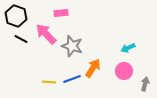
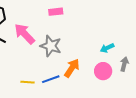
pink rectangle: (61, 13) -> (56, 12), moved
gray arrow: (145, 84) -> (124, 64), moved

